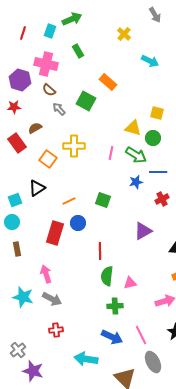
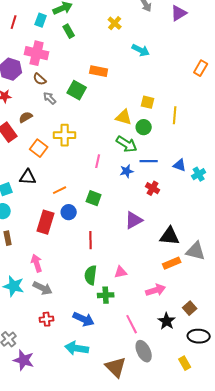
green rectangle: (78, 51) -> (69, 31), moved
orange rectangle: (108, 82) -> (99, 71), turned -30
pink line: (111, 153) -> (98, 161), moved
black triangle: (37, 188) -> (28, 177), turned 36
red cross: (162, 199) -> (153, 188), turned -32
green square: (103, 200) -> (94, 198), moved
green semicircle: (107, 276) -> (91, 275), moved
blue arrow: (112, 337) -> (84, 319), moved

